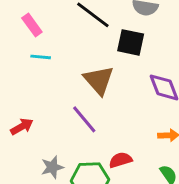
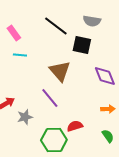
gray star: (52, 167) -> (25, 117), moved

